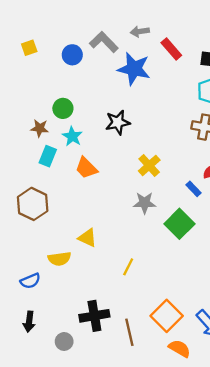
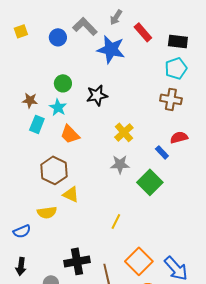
gray arrow: (140, 31) -> (116, 17), turned -49
green circle: (63, 108) -> (63, 83), moved
brown hexagon: (33, 204) -> (54, 170), moved
yellow line: (128, 267) -> (116, 221), moved

